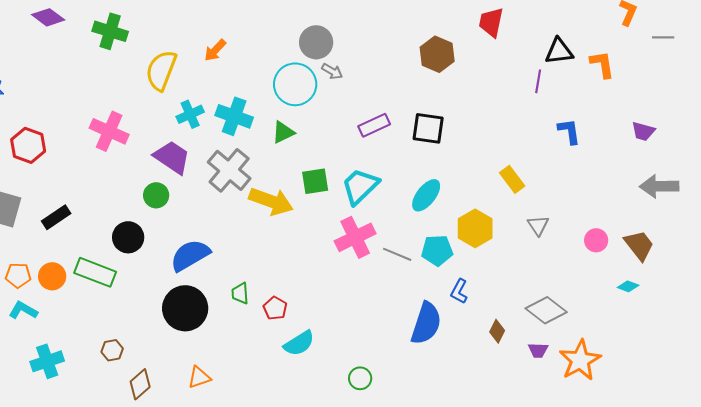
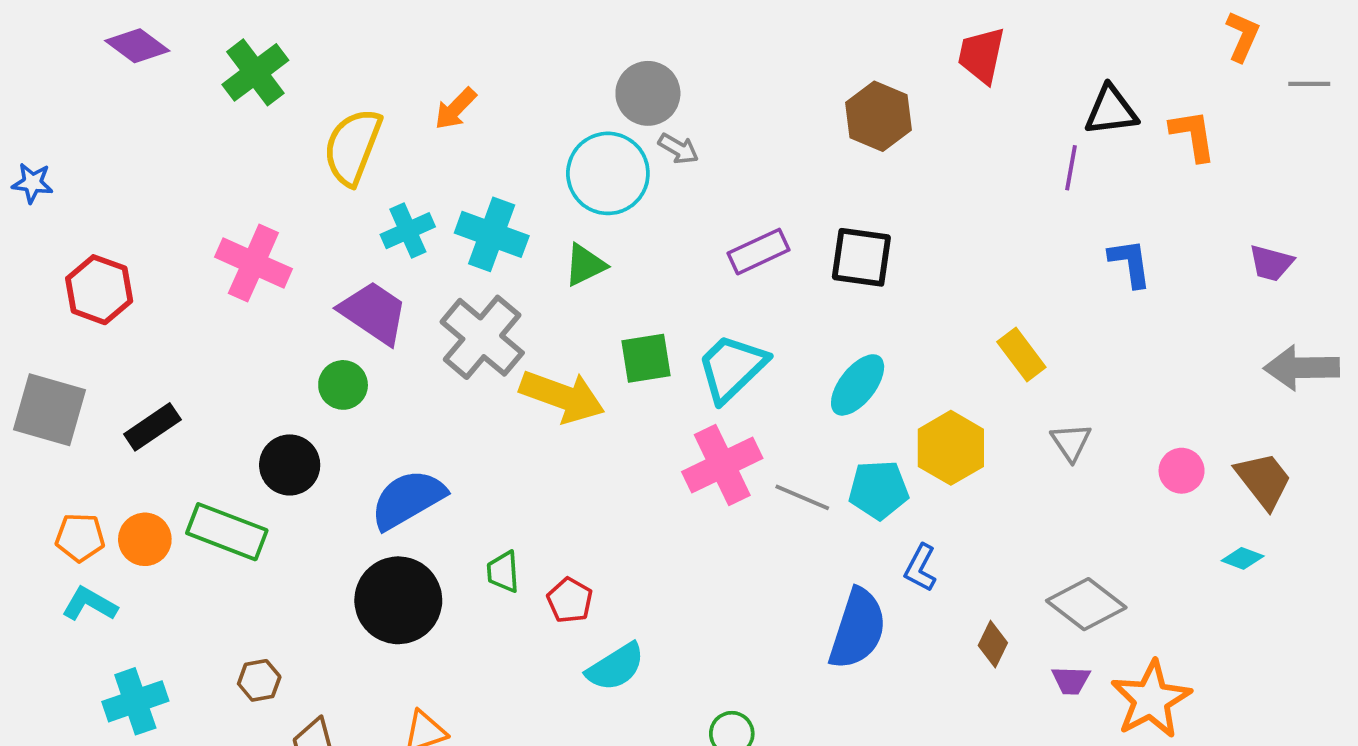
green cross: (110, 31) -> (255, 72), turned 36

